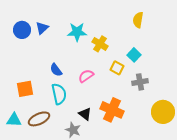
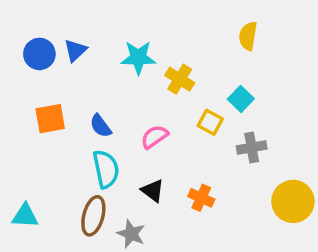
orange square: (25, 89) -> (50, 119), moved
orange cross: (112, 110) -> (201, 198), size x0.6
black triangle: (85, 114) -> (153, 191), moved
brown ellipse: (39, 119) -> (93, 216), moved, turned -50

